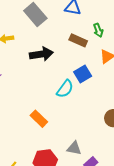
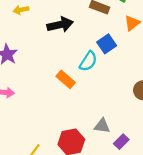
orange rectangle: (39, 119) -> (66, 79), moved

